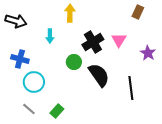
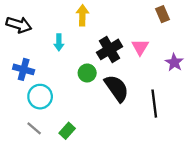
brown rectangle: (138, 12) -> (162, 14), turned -48

